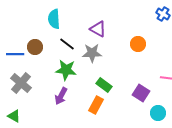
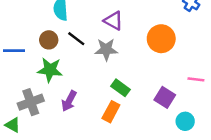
orange circle: (138, 44) -> (161, 39), size x1.5
brown circle: (35, 47) -> (49, 40), moved
green star: (66, 70) -> (50, 70), moved
gray cross: (21, 83) -> (31, 102), moved, turned 30

